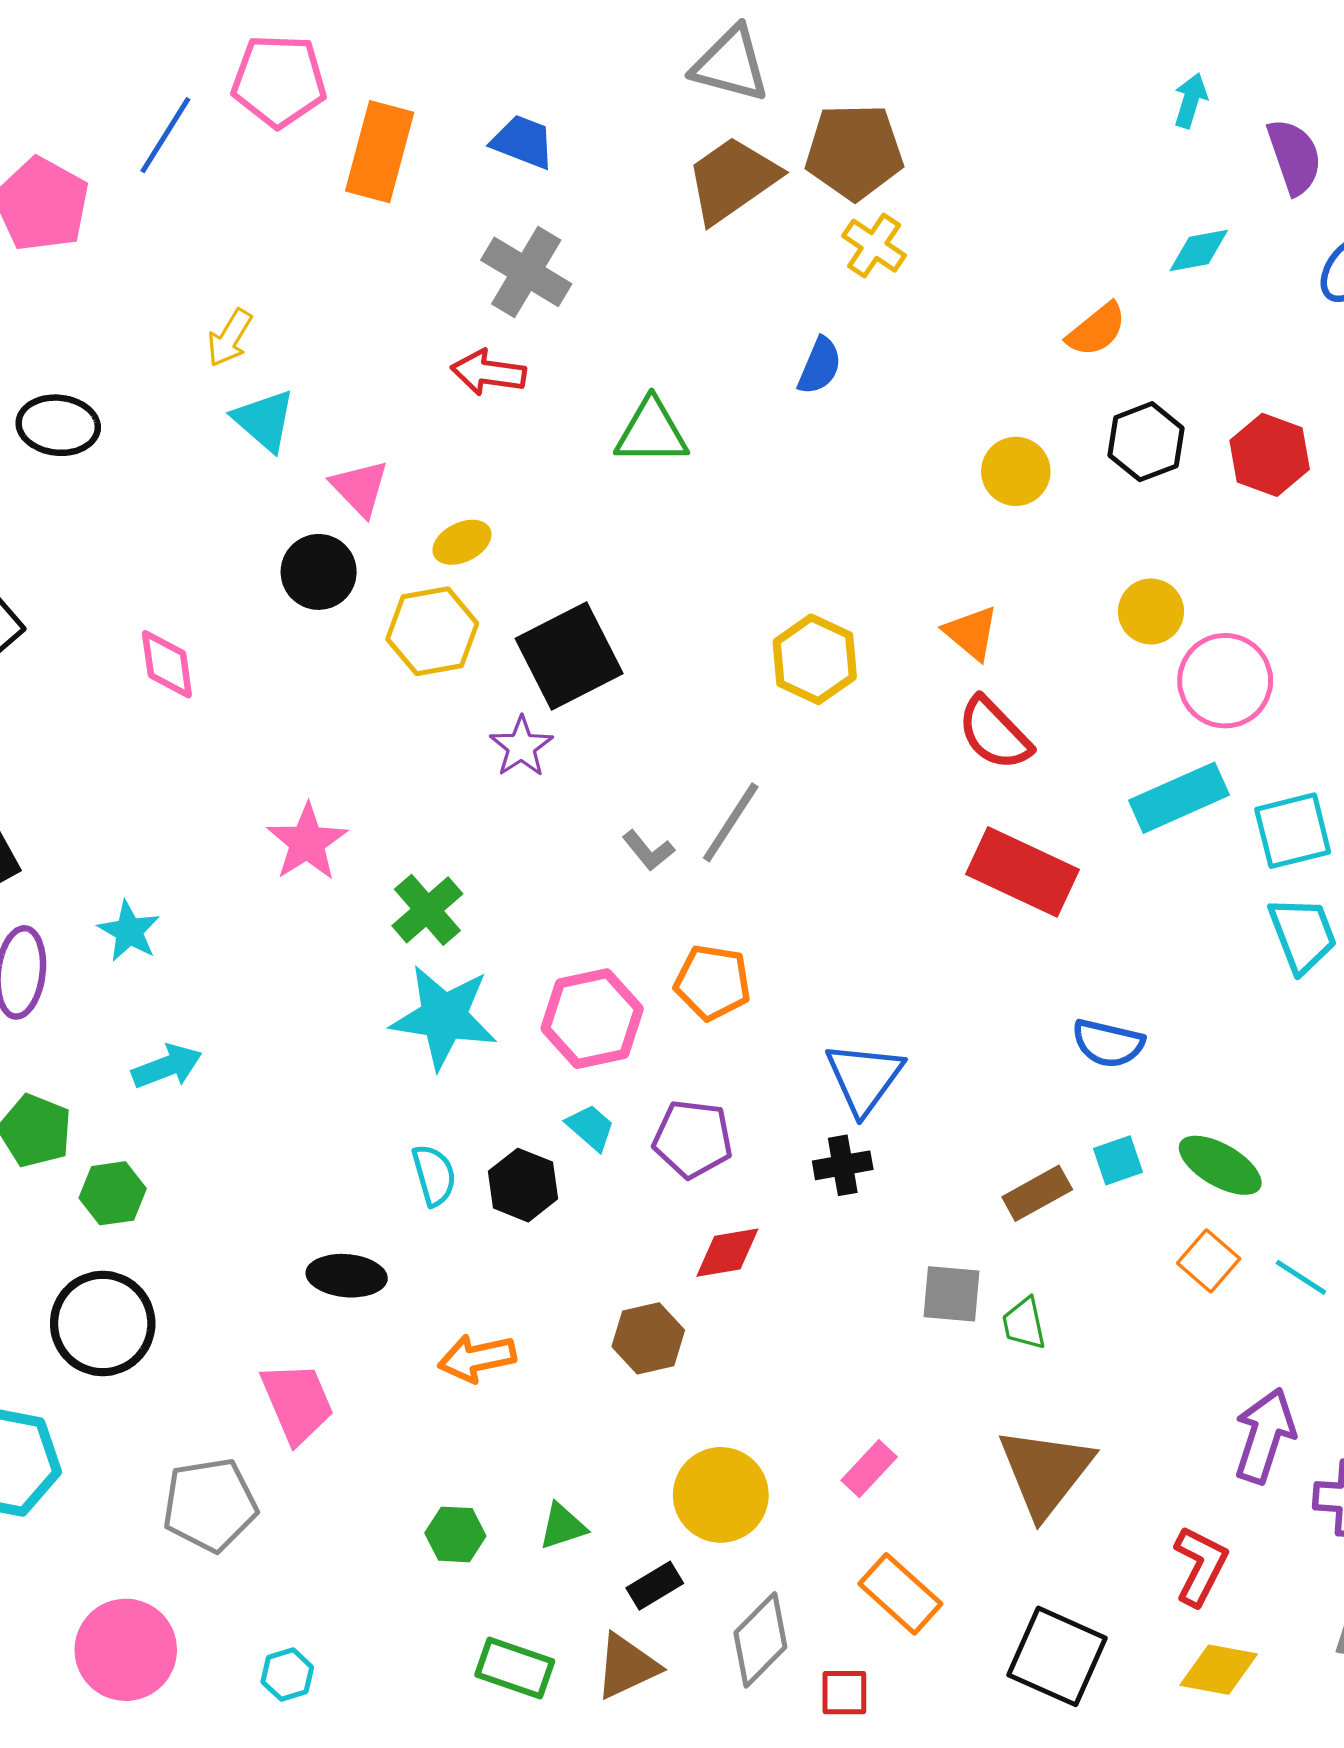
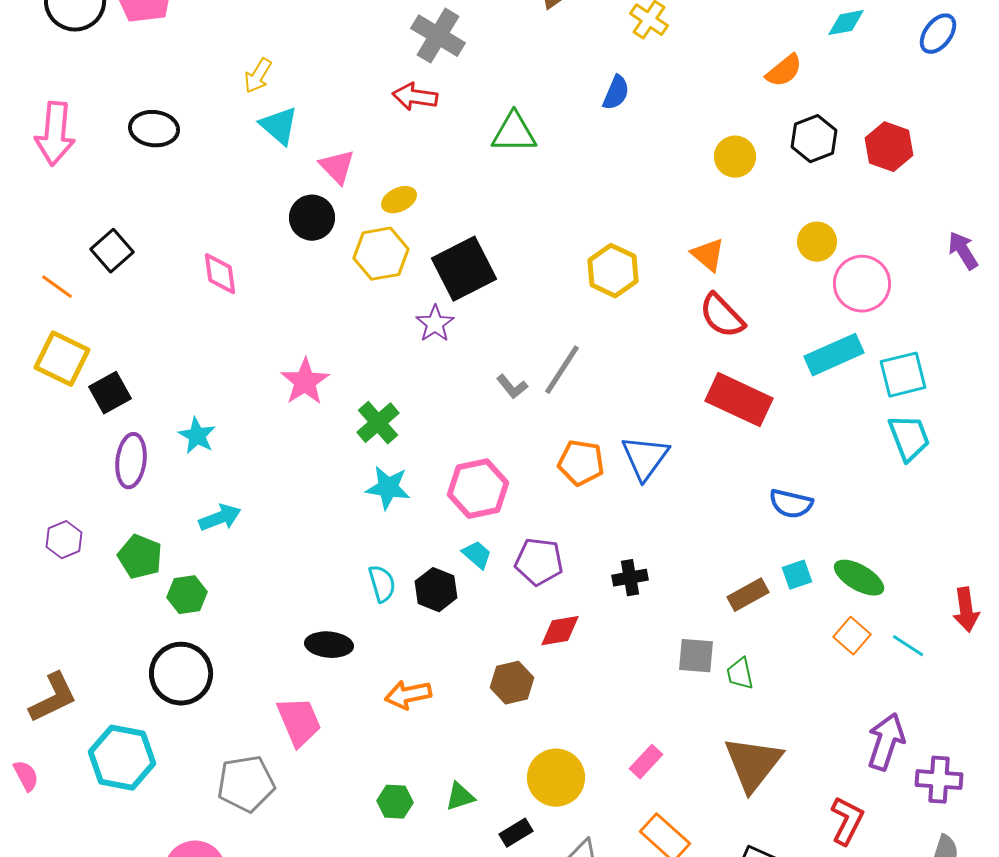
orange pentagon: (713, 982) -> (581, 463), moved
cyan star: (444, 1017) -> (388, 488), size x0.7
blue triangle: (864, 1078) -> (645, 458), moved

